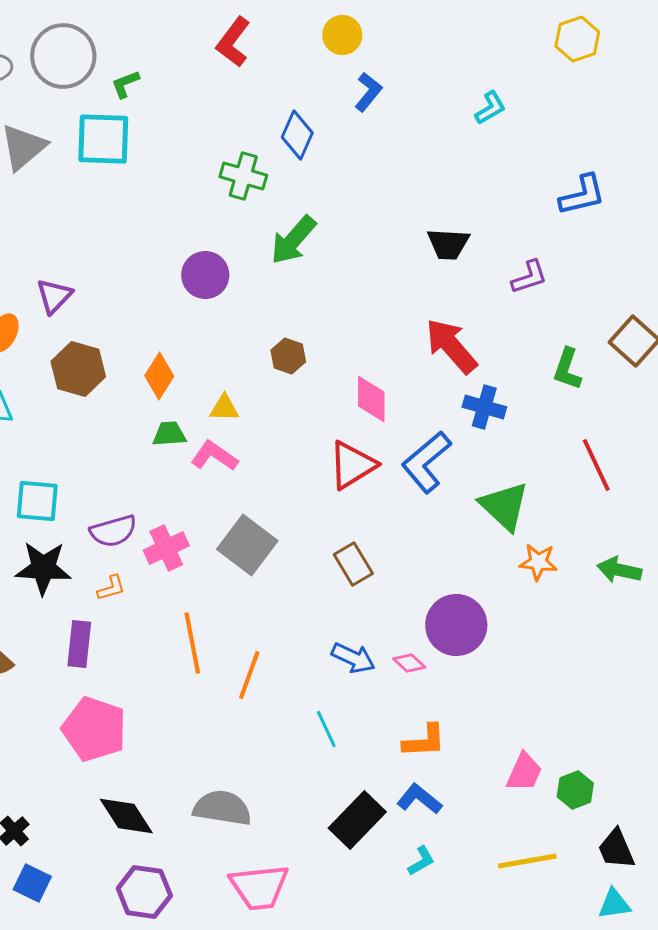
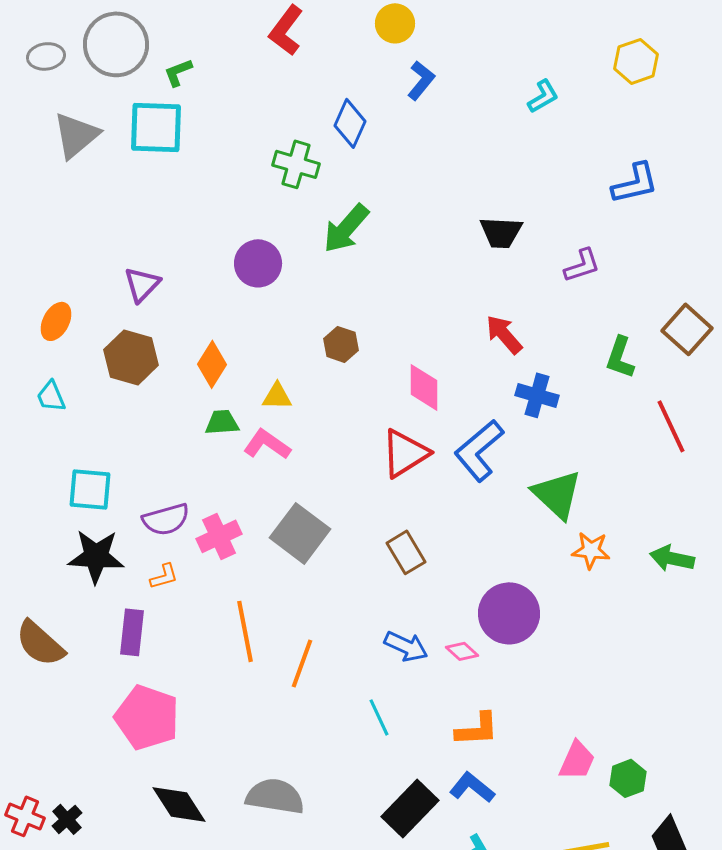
yellow hexagon: (577, 39) -> (636, 61), moved
purple triangle: (54, 296) -> (142, 284), moved
red arrow: (451, 346) -> (504, 334), size x0.7
red line: (596, 465) -> (671, 426), moved

